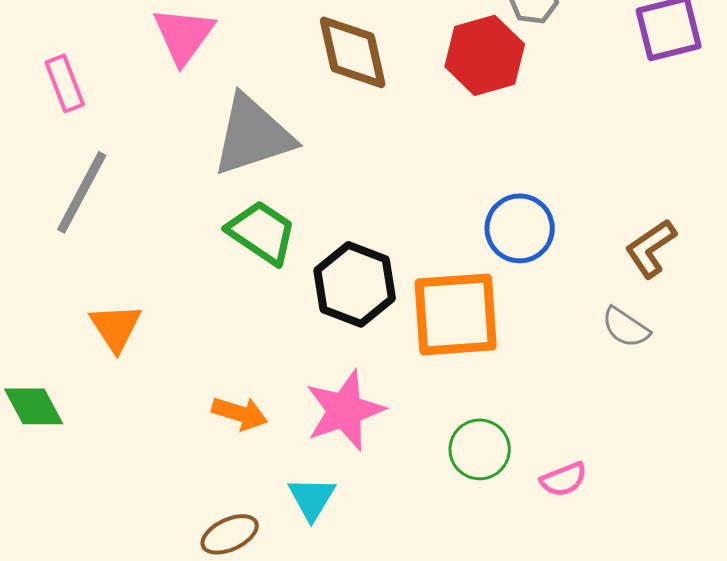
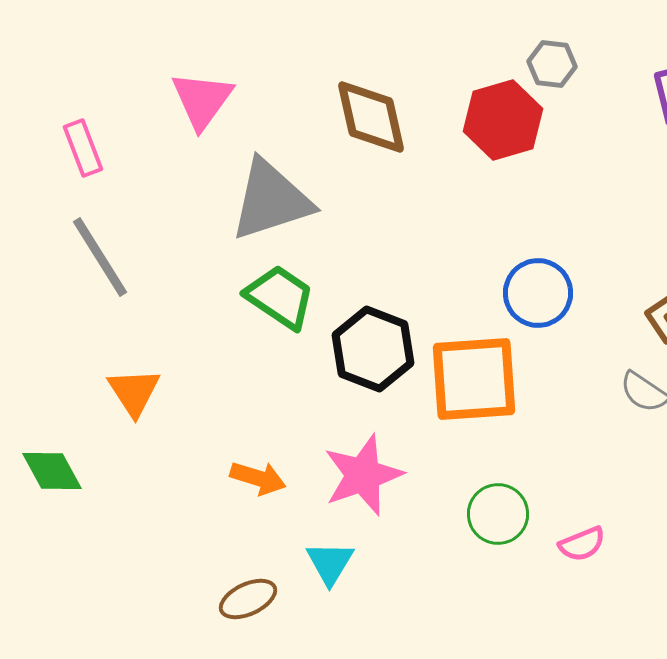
gray line: (82, 192) -> (100, 257), turned -60

